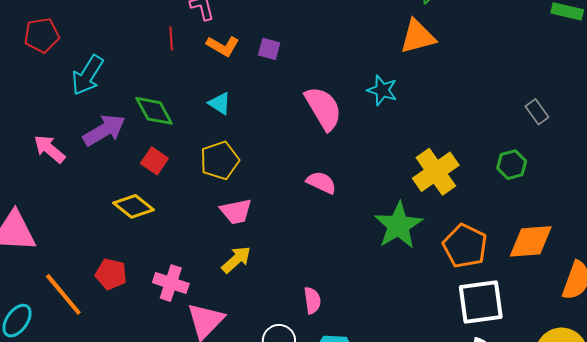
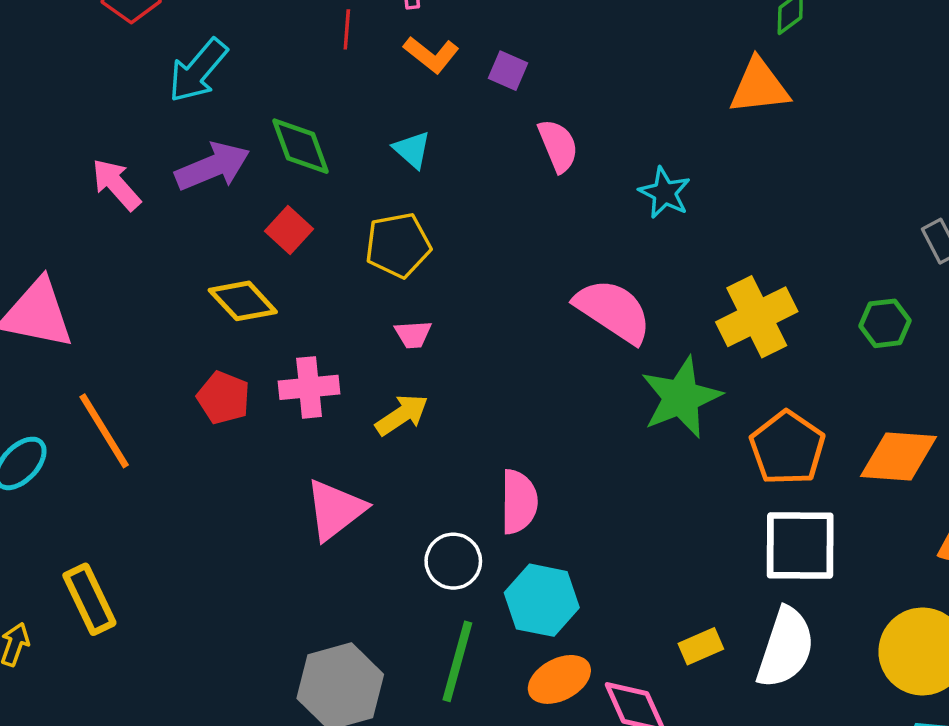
cyan star: (382, 90) -> (665, 193), moved
pink semicircle: (323, 108) -> (558, 146), moved, size x0.7
pink semicircle: (321, 183) -> (613, 311), moved, size x1.6
pink trapezoid: (236, 211) -> (413, 334), size x0.7
red pentagon: (111, 274) -> (224, 398), moved
pink cross: (171, 283) -> (309, 387), moved, turned -32
pink semicircle: (312, 300) -> (519, 502), size x1.4

